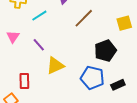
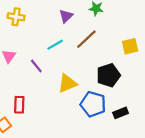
cyan line: (39, 16) -> (55, 45), moved
yellow triangle: (55, 66) -> (67, 83), moved

